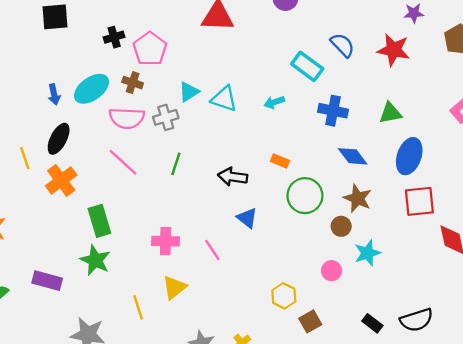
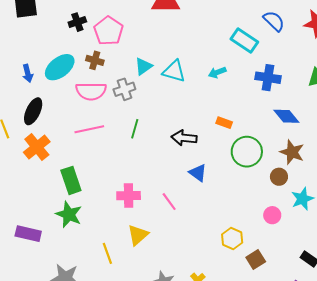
pink line: (123, 162) -> (89, 129), turned -52

